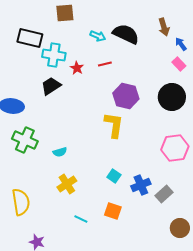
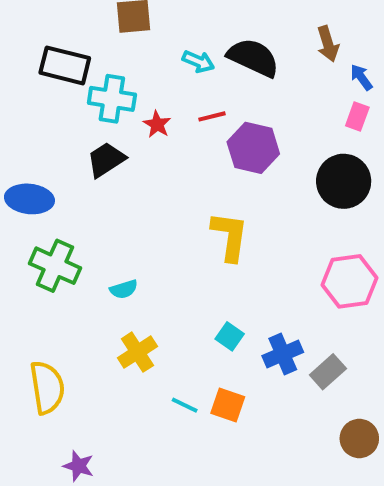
pink rectangle: (179, 64) -> (357, 116), turned 64
purple hexagon: (126, 96) -> (253, 148), moved
cyan line: (81, 219) -> (185, 405), moved

